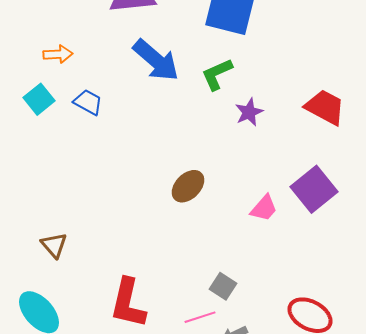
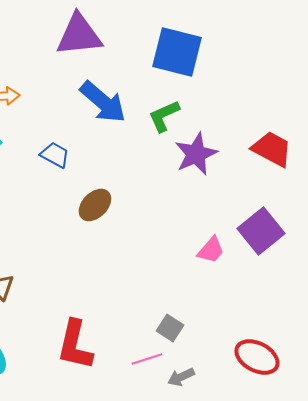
blue trapezoid: (88, 102) -> (55, 155), moved
purple star: (249, 112) -> (196, 154), size x1.5
brown ellipse: (188, 186) -> (95, 205), moved

